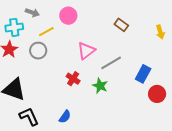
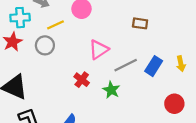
brown rectangle: (121, 25) -> (140, 23), turned -32
yellow arrow: (160, 32) -> (181, 64), moved
blue rectangle: (143, 74) -> (154, 66), moved

